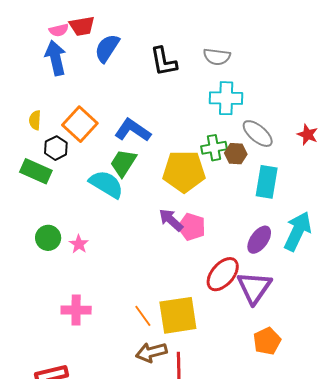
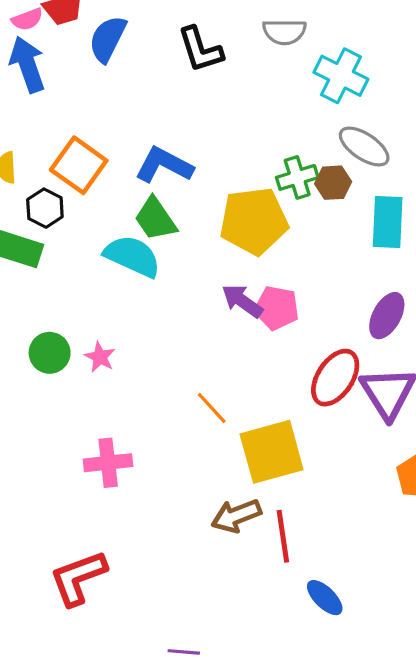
cyan cross: (226, 98) -> (341, 76), moved, turned 32
green trapezoid: (123, 163) -> (155, 219), turned -60
orange line: (143, 316) -> (212, 408), moved

